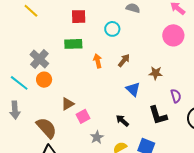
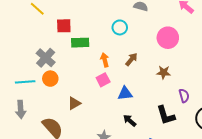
red square: (79, 17) -> (64, 26), moved
pink circle: (173, 35) -> (168, 38), moved
cyan line: (19, 83) -> (25, 82), turned -42
blue triangle: (133, 89) -> (125, 93), moved, turned -49
pink square: (83, 116) -> (103, 80), moved

